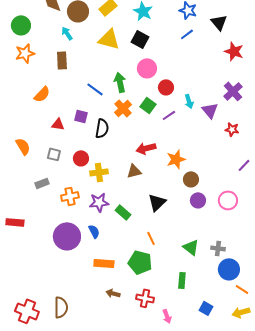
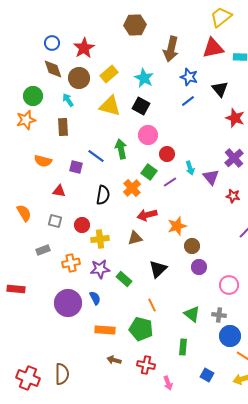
green circle: (21, 25) -> (33, 96), moved
orange semicircle: (42, 94) -> (43, 161), turned 60
orange cross: (123, 108) -> (132, 188), moved
purple square: (81, 116) -> (76, 167), moved
pink circle: (228, 200) -> (229, 285), moved

